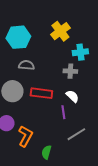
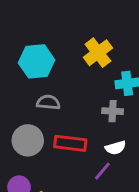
white semicircle: (72, 96) -> (116, 148), turned 120
purple line: (63, 112) -> (102, 171), turned 48

